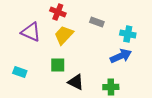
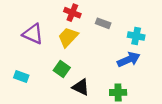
red cross: (58, 12) -> (72, 13), moved
green square: (58, 65) -> (62, 69), turned 35

